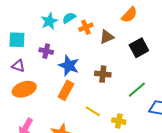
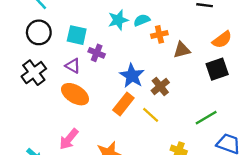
orange semicircle: (129, 15) -> (222, 40), moved
purple cross: (46, 51) -> (97, 53), moved
brown cross: (103, 74) -> (160, 86), moved, turned 35
orange ellipse: (24, 89) -> (75, 94), turned 40
yellow line: (93, 111) -> (151, 115), moved

